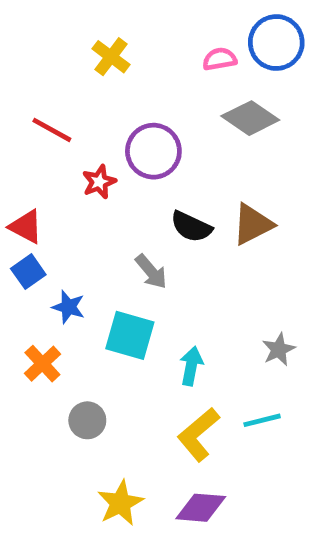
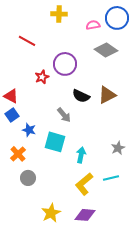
yellow cross: (111, 57) -> (59, 14), moved, turned -35
red line: (52, 130) -> (27, 41), moved
gray circle: (87, 420) -> (28, 178), moved

